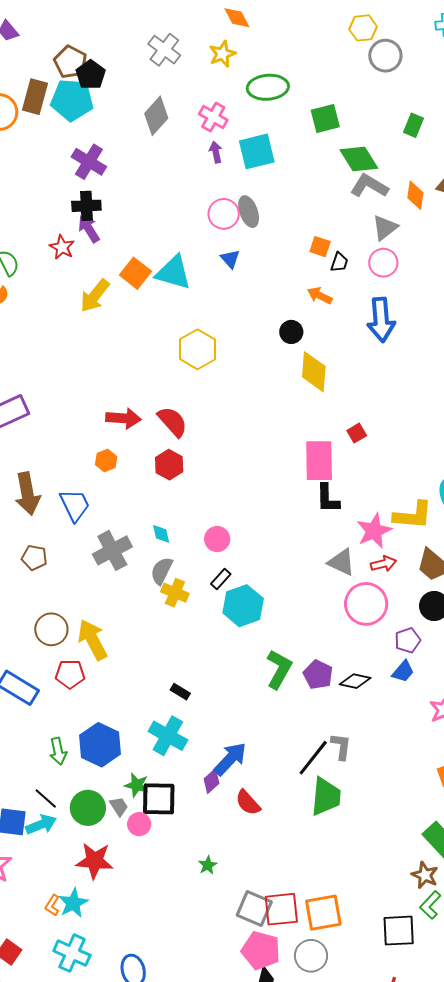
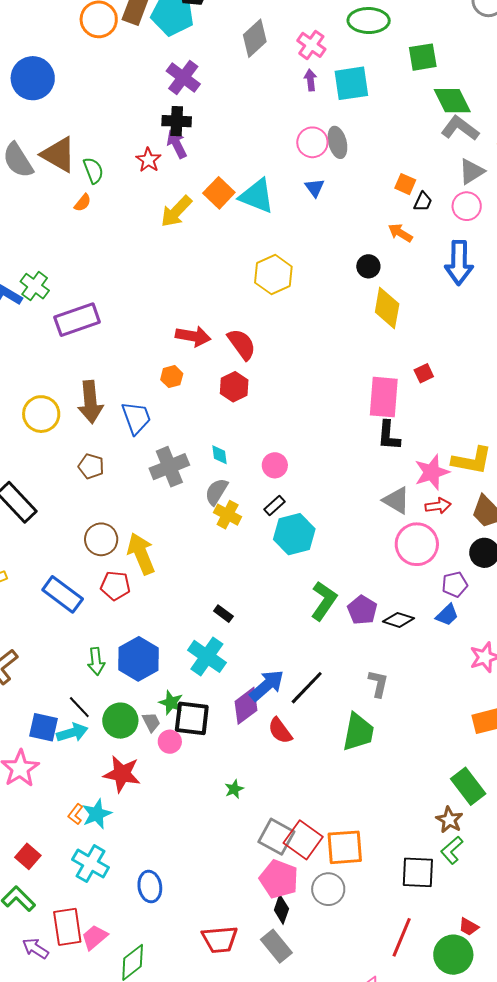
black line: (313, 758) -> (307, 688), moved
purple diamond: (212, 781) -> (246, 706), size x1.5
red square: (281, 909) -> (303, 840), turned 36

